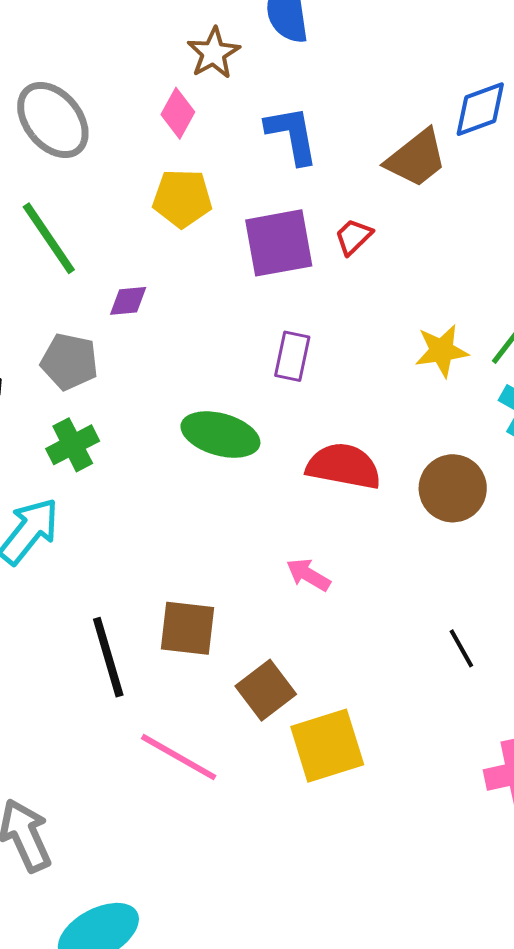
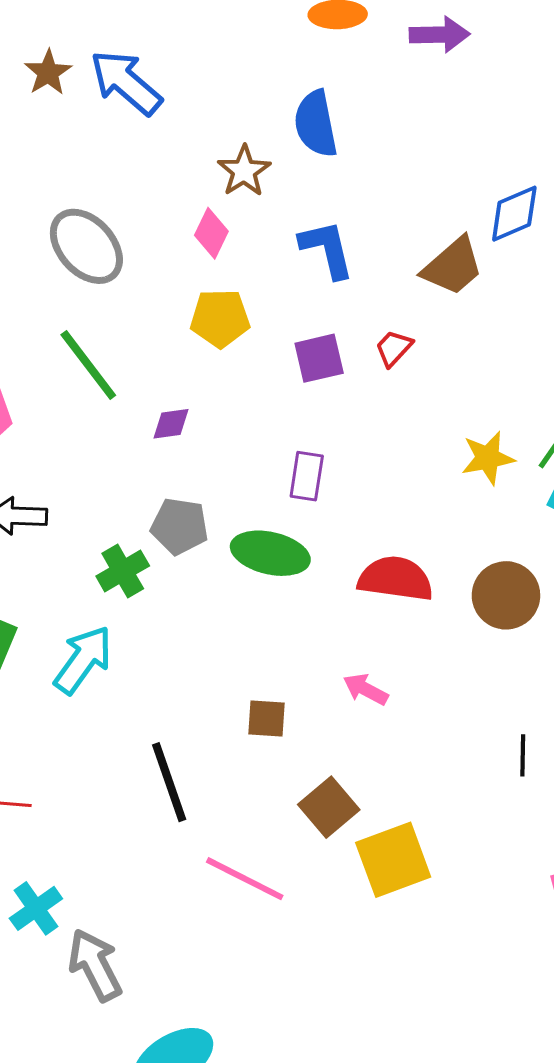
purple square: (279, 243) -> (319, 358), size x0.7
purple rectangle: (292, 356) -> (307, 476), moved
gray pentagon: (70, 362) -> (180, 526), moved
brown square: (187, 628) -> (267, 719), moved, size x0.7
black line: (461, 648) -> (523, 755), turned 33

